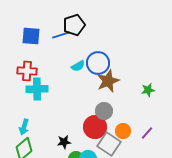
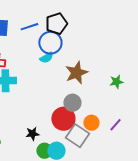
black pentagon: (74, 25) -> (56, 24), moved
blue circle: (98, 63) -> (50, 43), moved

